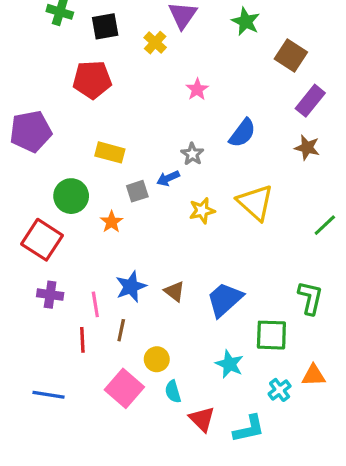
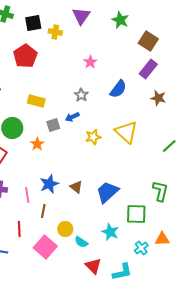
yellow cross: (155, 43) -> (55, 32), moved, turned -32
red pentagon: (92, 80) -> (25, 56), turned -30
purple rectangle: (310, 101) -> (148, 69), moved
gray star: (192, 154) -> (81, 95), moved
red line: (82, 340) -> (19, 229), moved
cyan semicircle: (173, 392) -> (81, 242), moved, turned -40

